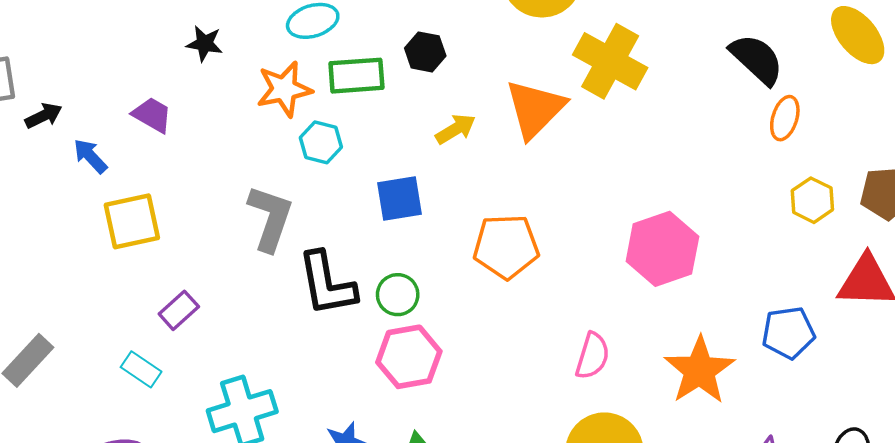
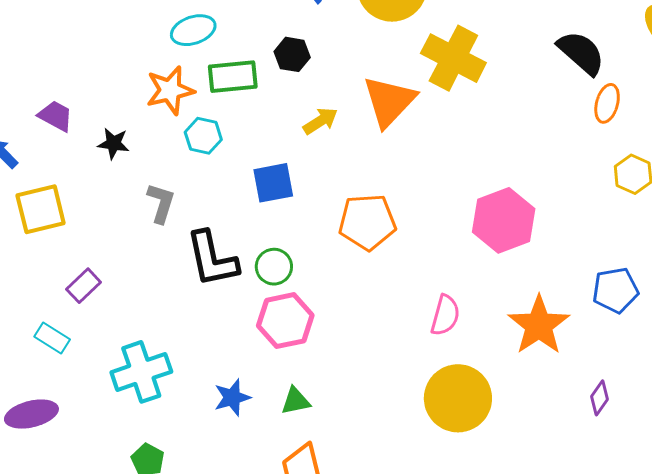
black star: (205, 44) -> (113, 143), moved
gray L-shape: (270, 218) -> (161, 203), size x0.7

